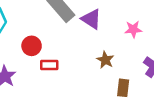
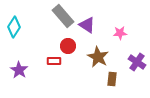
red circle: (32, 46) -> (68, 46), moved
brown star: (105, 60) -> (98, 57), size x1.5

